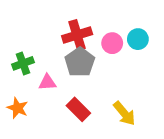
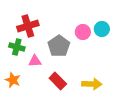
red cross: (77, 35) -> (28, 26), moved
green cross: (23, 63) -> (17, 47), turned 35
yellow arrow: (124, 113) -> (92, 84), turned -48

